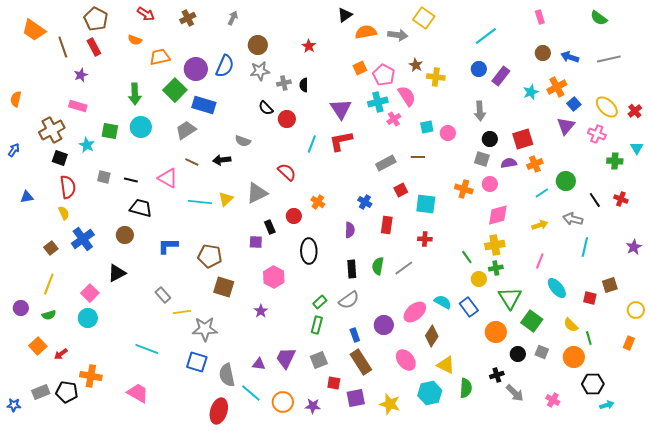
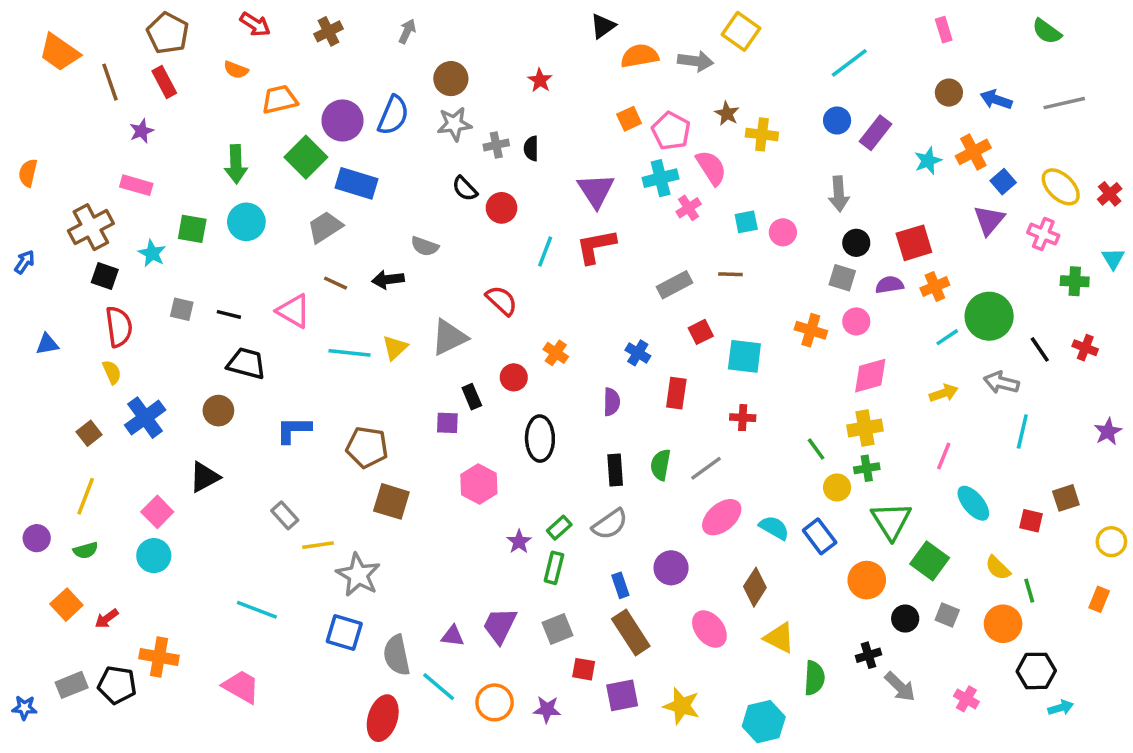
green circle: (566, 181) -> (989, 316), size x1.4
purple star: (261, 311) -> (519, 542), moved
pink ellipse: (415, 312) -> (722, 517), moved
gray star: (205, 329) -> (358, 575), turned 30
cyan hexagon: (430, 393) -> (764, 722), moved

